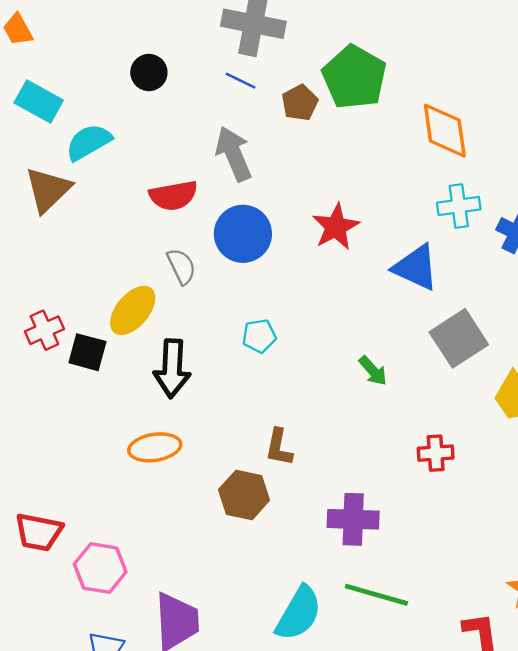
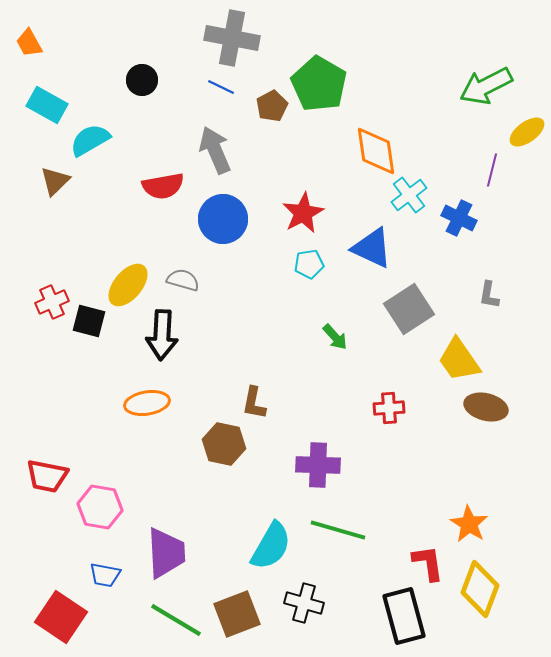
orange diamond: (445, 131) -> (376, 151), moved
brown triangle: (48, 190) -> (55, 181), size x0.7
cyan cross: (459, 206) -> (409, 195), turned -30
gray semicircle: (181, 266) -> (183, 280), moved, turned -48
cyan pentagon: (259, 336) -> (309, 264), moved

